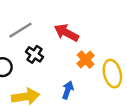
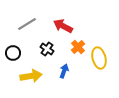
black cross: (34, 54) -> (47, 49), moved

